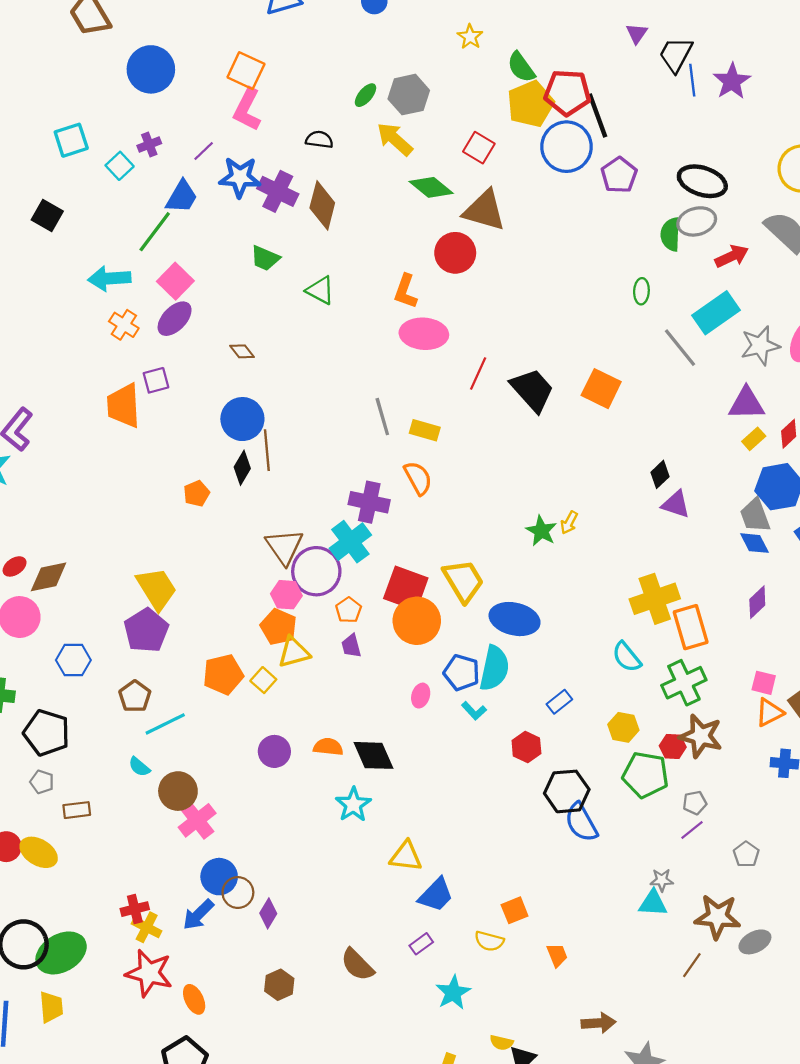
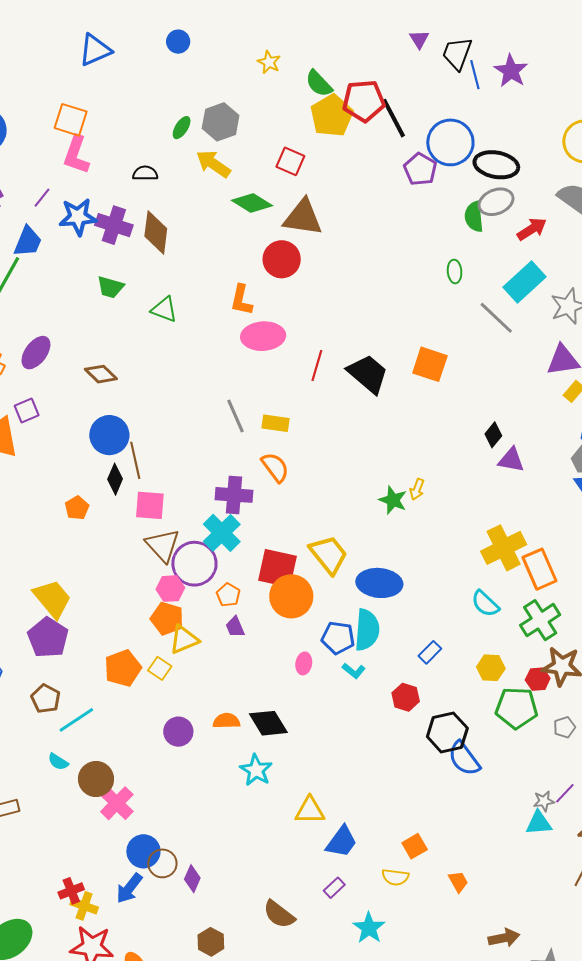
blue circle: (567, 147) -> (450, 142), moved
pink square: (175, 281) -> (150, 505), moved, turned -32
brown diamond: (242, 351) -> (101, 374), size x1.4
purple line: (692, 830) -> (565, 793), moved

